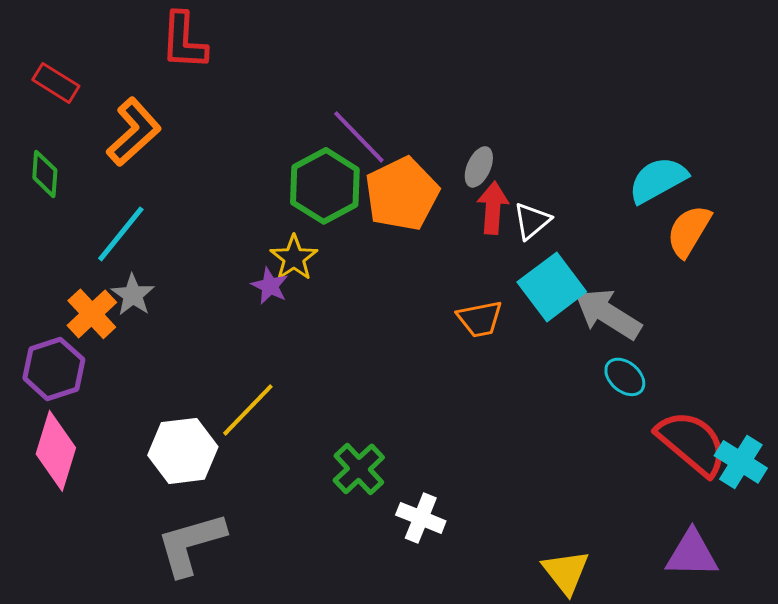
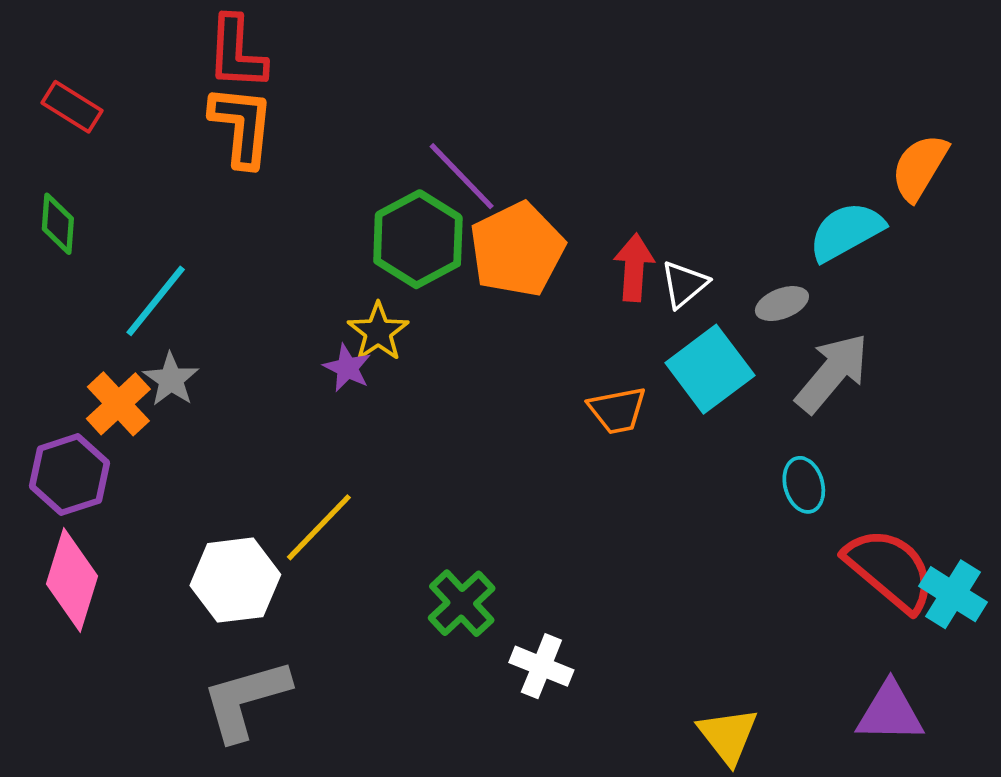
orange L-shape: (134, 132) -> (242, 126), moved, turned -42
gray ellipse: (479, 167) -> (782, 304), moved, turned 45
orange semicircle: (689, 231) -> (920, 167), moved
gray arrow: (608, 314) -> (832, 373), moved, turned 98
cyan ellipse: (625, 377) -> (804, 485), turned 33

